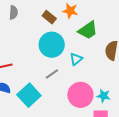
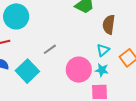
cyan circle: (52, 45) -> (16, 16), moved
cyan triangle: (76, 59) -> (103, 50), moved

